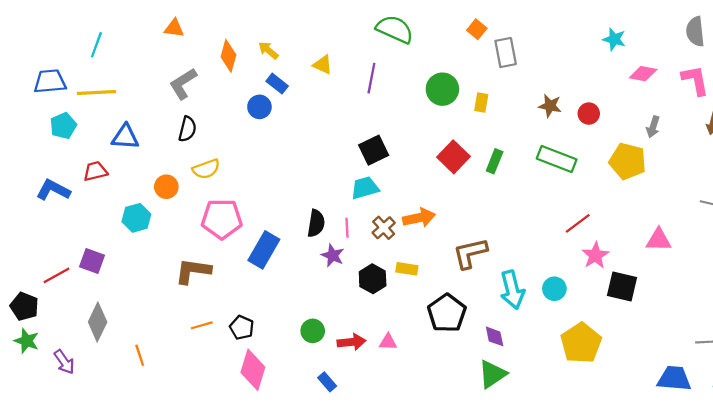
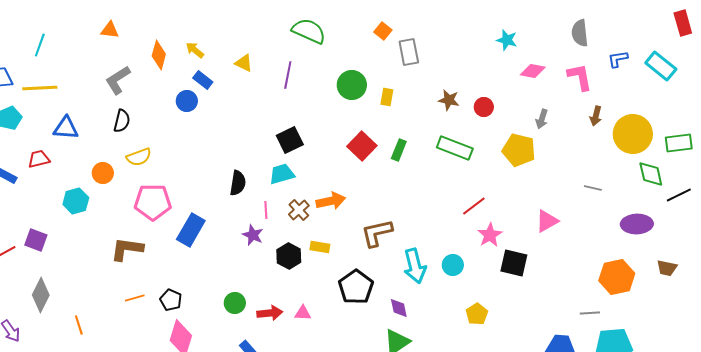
black semicircle: (316, 223) -> (238, 183), moved
pink triangle: (659, 240) -> (547, 221), turned -30
yellow pentagon: (581, 343) -> (477, 314), size x0.6

